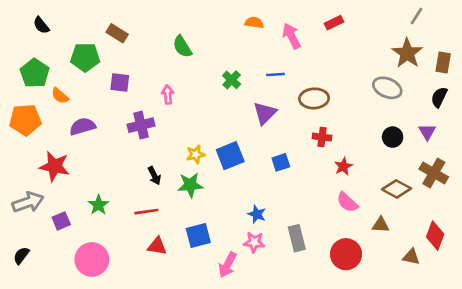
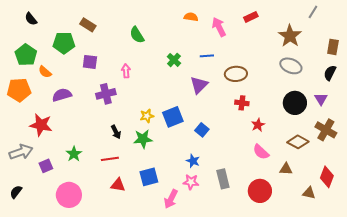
brown star: (407, 53) -> (290, 36), moved
black circle: (393, 137) -> (295, 103), size x1.5
blue square: (281, 162) -> (202, 130), moved, turned -32

